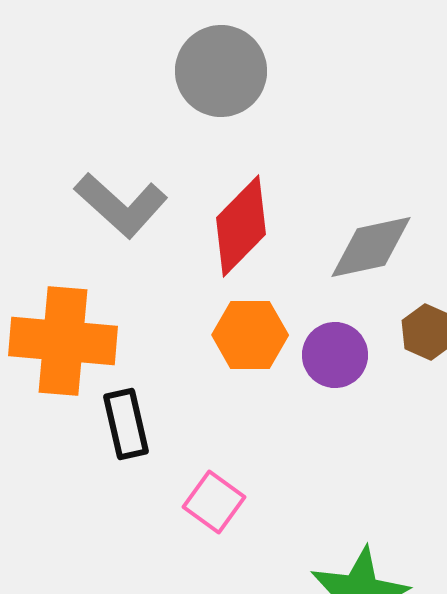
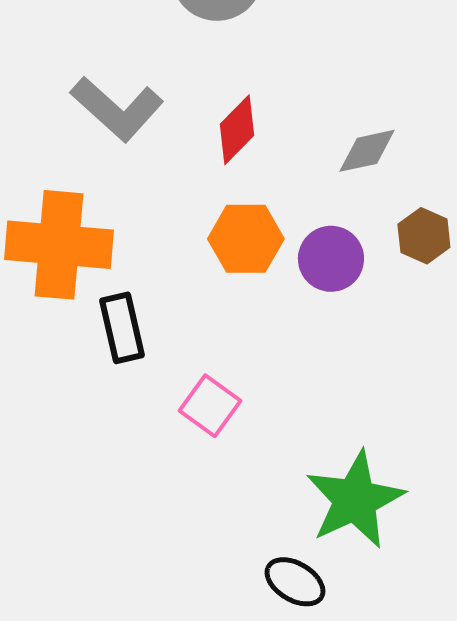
red diamond: (241, 226) -> (237, 130), size x0.7
gray diamond: (371, 247) -> (367, 151), size x0.7

